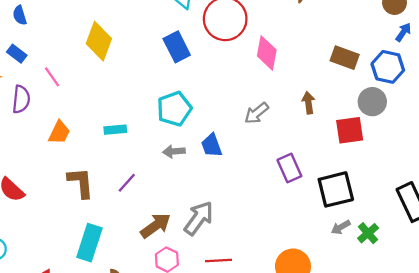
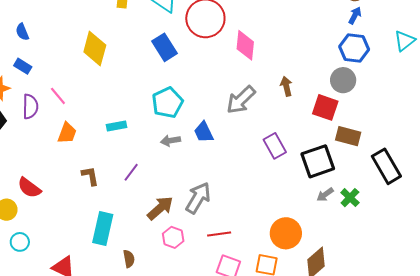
blue arrow: (403, 32) -> (355, 15), moved
brown rectangle: (345, 58) -> (348, 136), moved
pink line: (52, 77) -> (58, 96), moved
gray arrow: (256, 113) -> (241, 100), size x1.4
red square: (350, 130) -> (325, 107), turned 32
brown L-shape: (81, 183) -> (90, 176), size x0.7

